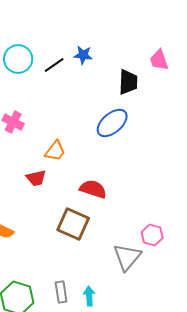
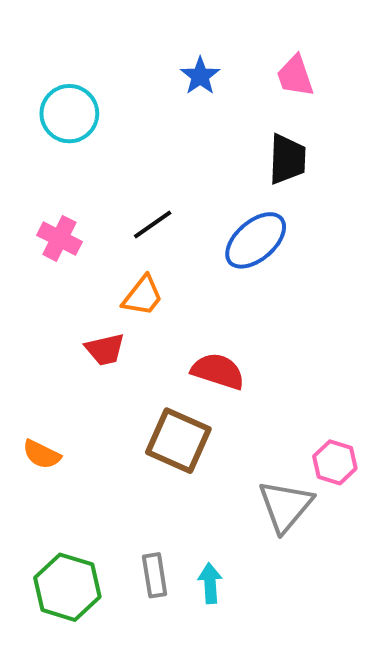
blue star: (83, 55) -> (200, 76), moved, turned 30
pink trapezoid: (159, 60) -> (295, 76), moved
black line: (54, 65) -> (153, 225), moved

